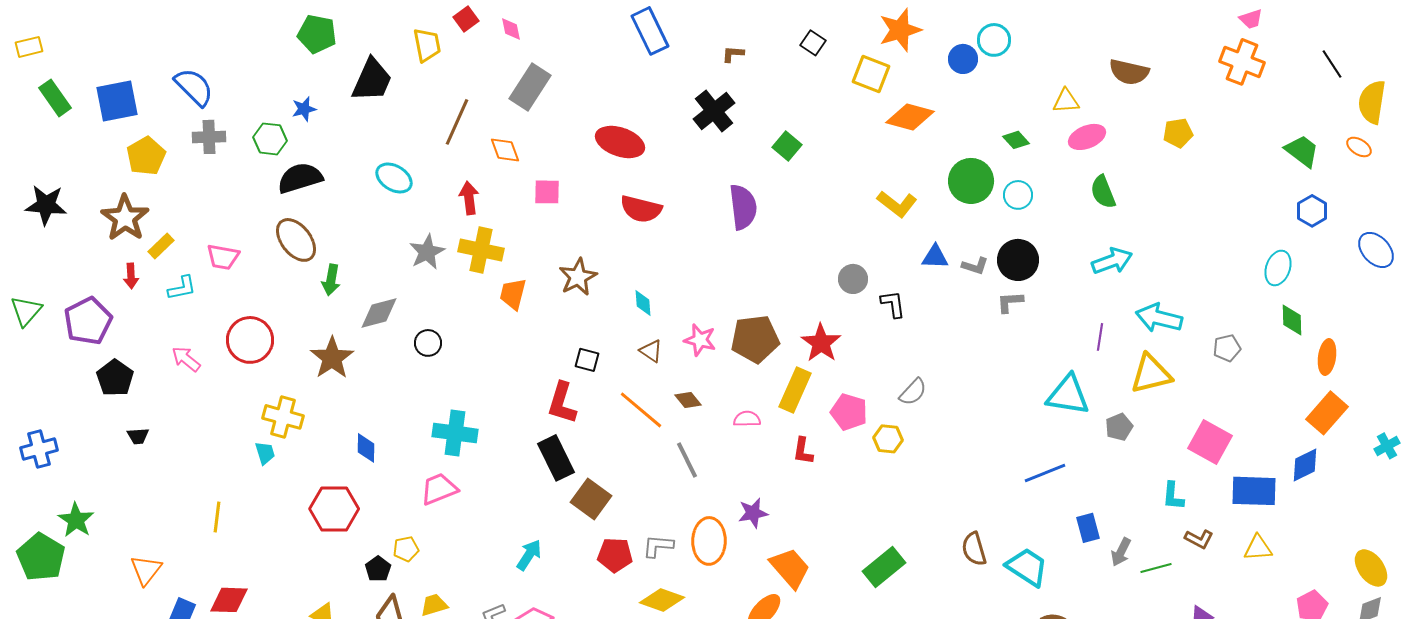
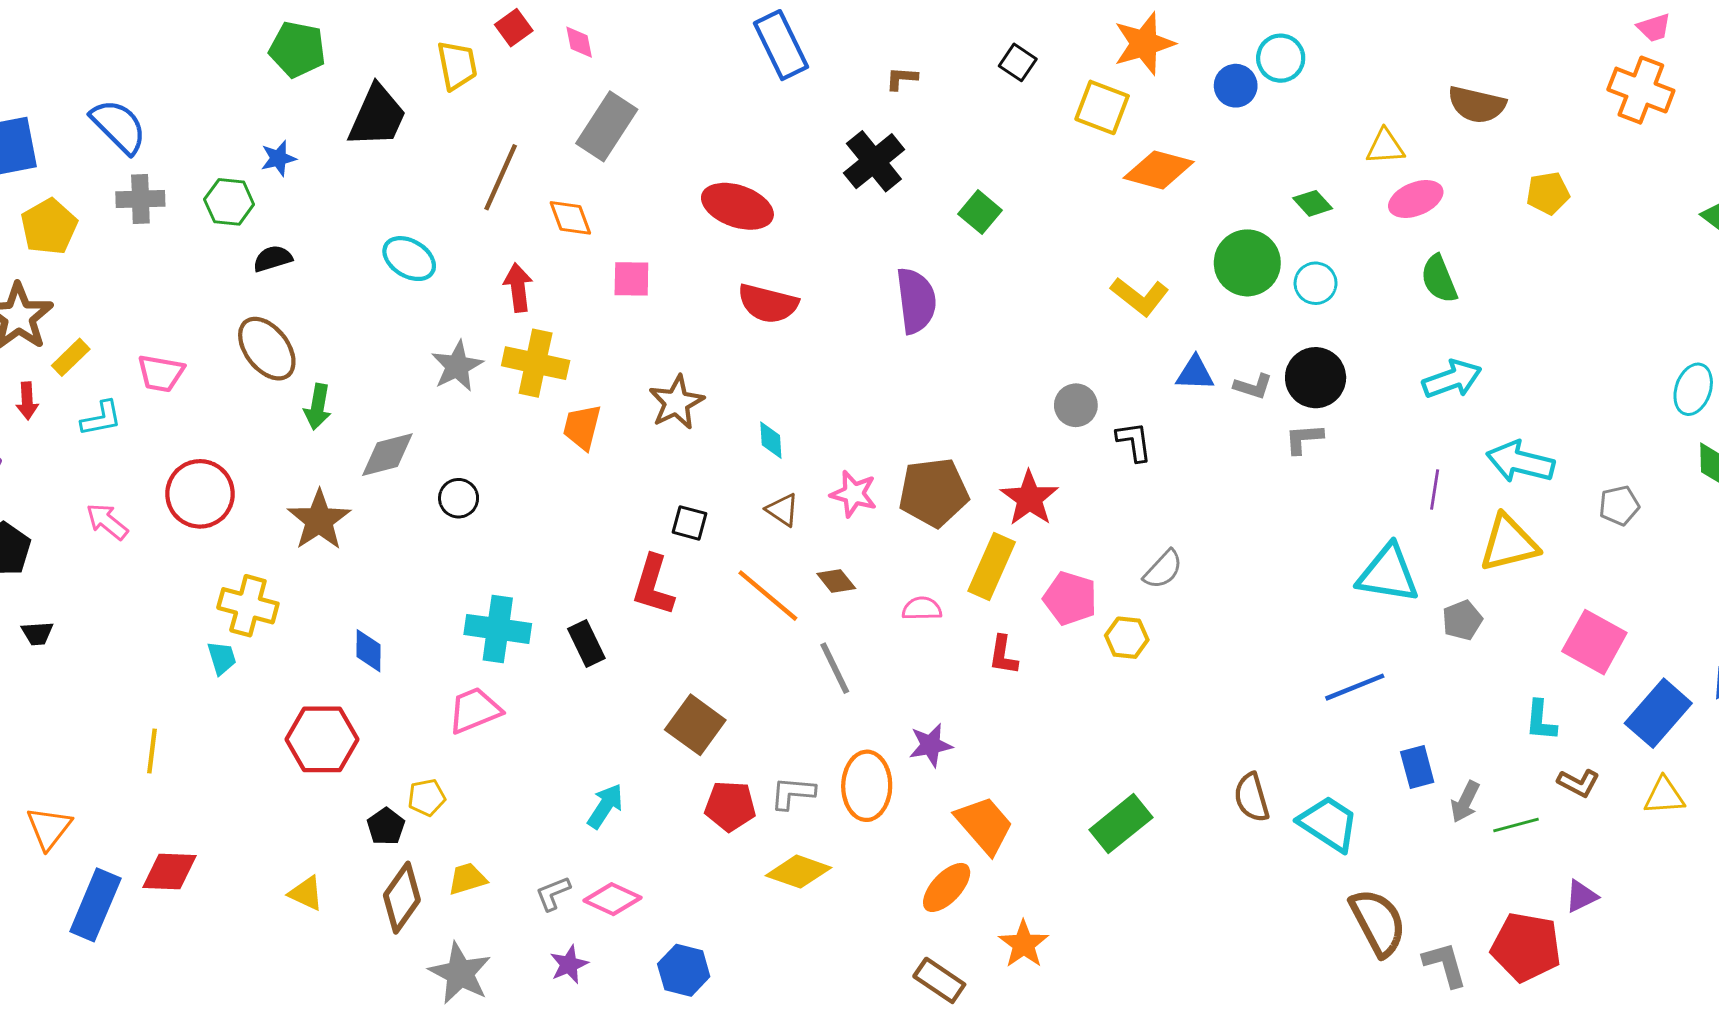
black semicircle: (300, 178) -> (273, 259), size x0.6
black rectangle: (556, 458) -> (586, 643), moved, size x0.7
blue rectangle: (1254, 491) -> (1658, 713), turned -51

